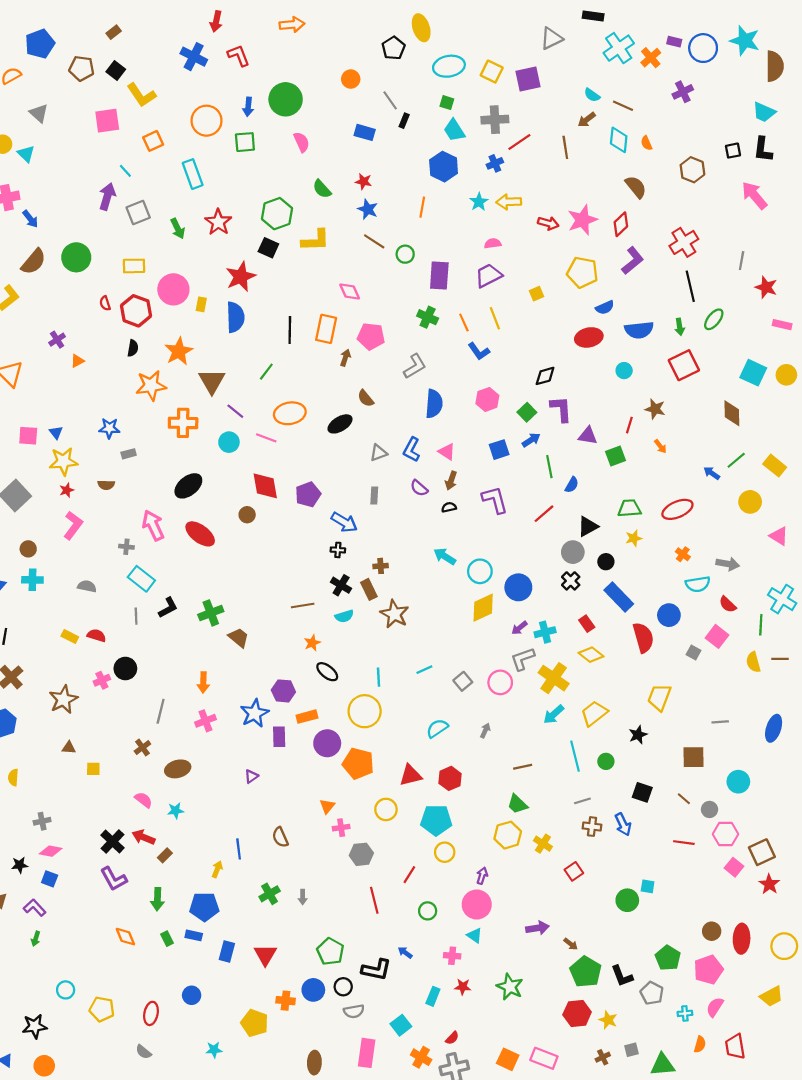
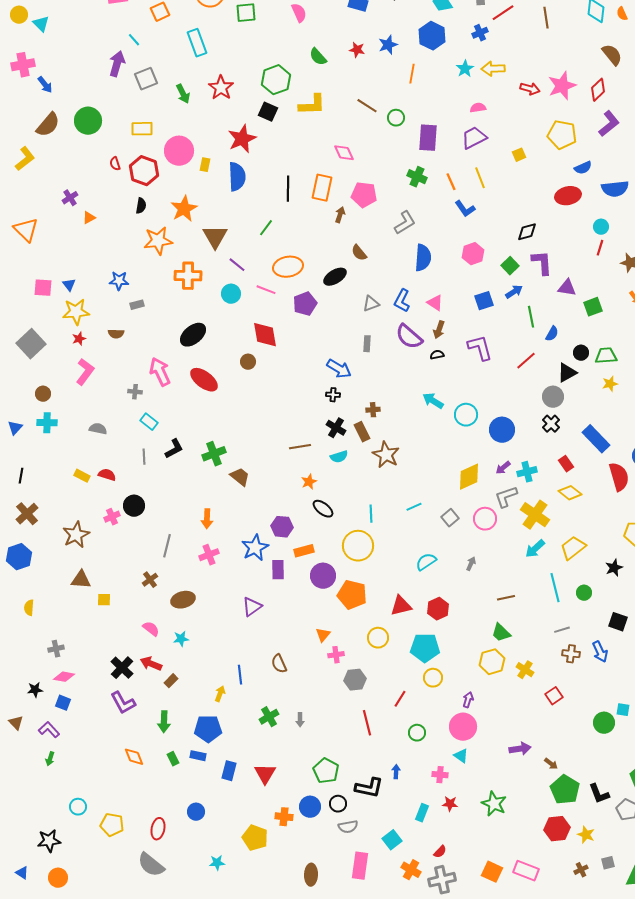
blue star: (368, 209) -> (388, 45), moved, turned 30
red line: (629, 425) -> (600, 248), moved
purple semicircle: (419, 488) -> (409, 337), size x1.6
purple pentagon: (308, 494) -> (305, 304), moved
black circle: (606, 562) -> (581, 353), moved
cyan rectangle: (141, 579) -> (149, 422), size x0.7
yellow diamond: (483, 608) -> (469, 477), moved
brown triangle: (69, 748) -> (81, 580), size x1.5
purple triangle: (251, 776) -> (252, 607), size x1.5
blue arrow: (405, 953) -> (396, 772), turned 56
gray semicircle: (144, 1052) -> (151, 865), size x1.8

